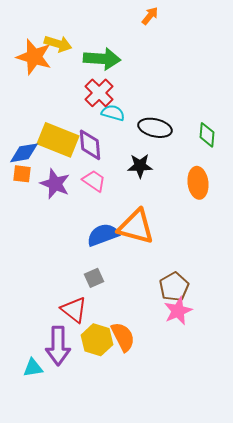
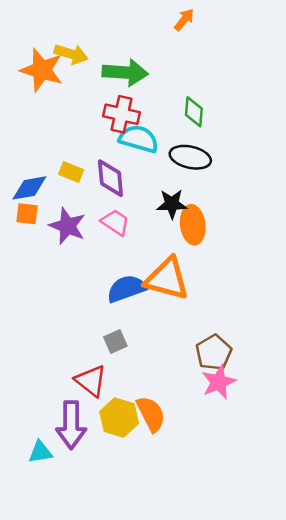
red cross: (99, 93) -> (122, 114), turned -32
cyan semicircle: (113, 113) -> (139, 139), size x1.4
green diamond: (207, 135) -> (194, 112), moved
yellow rectangle: (58, 140) -> (71, 172), size x0.5
orange ellipse: (198, 183) -> (193, 225), moved

